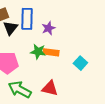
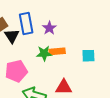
cyan square: (80, 63) -> (88, 56), turned -32

